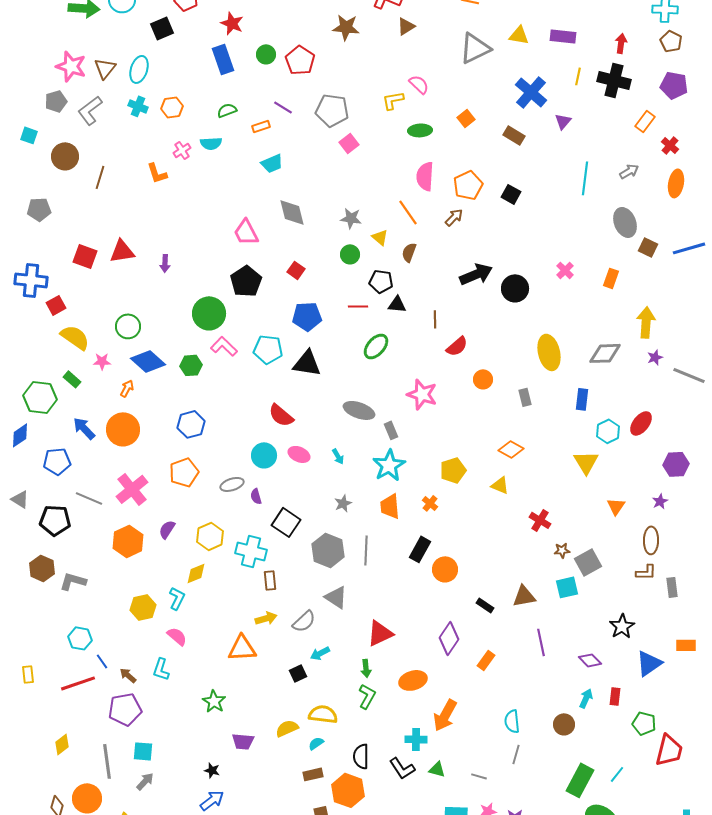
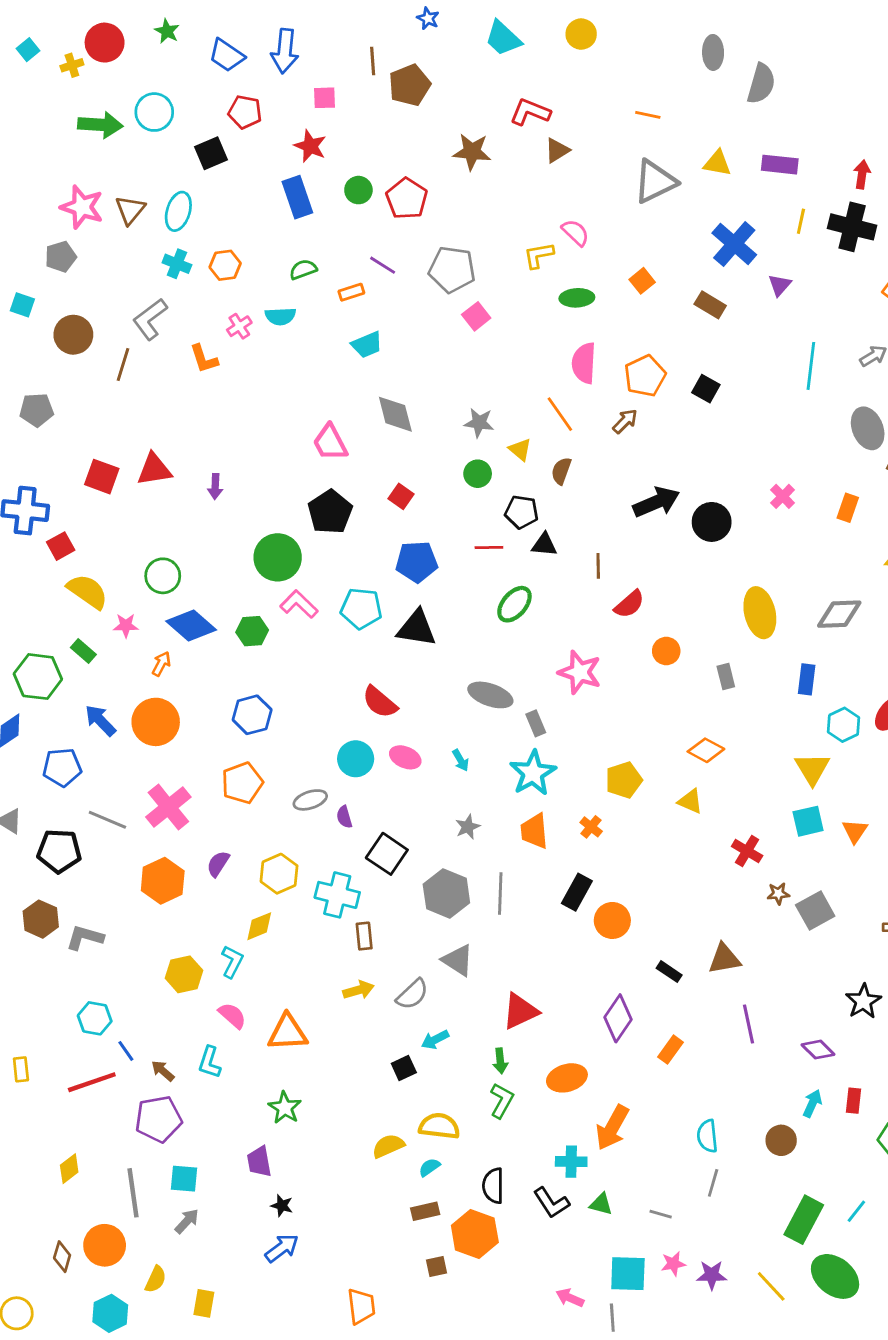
gray L-shape: (90, 110) -> (150, 319), moved
cyan square: (567, 587) -> (808, 821), moved
orange triangle: (242, 648) -> (288, 1033), moved
purple trapezoid: (243, 741) -> (259, 1162), moved, turned 75

